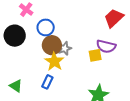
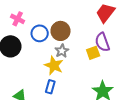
brown circle: (52, 45) -> (61, 31), moved
purple semicircle: (106, 46) -> (102, 42), turned 66

